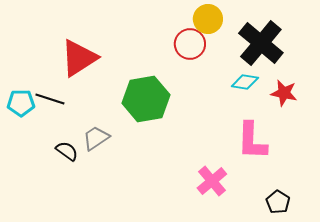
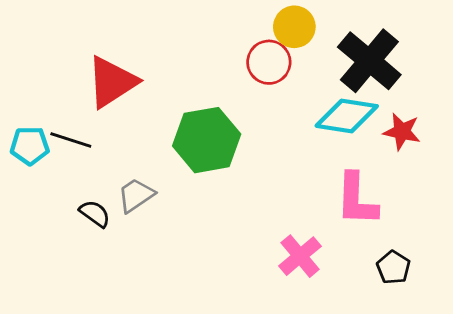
cyan diamond: (245, 82) -> (347, 116), size x1.6
black pentagon: (278, 202) -> (393, 267), moved

